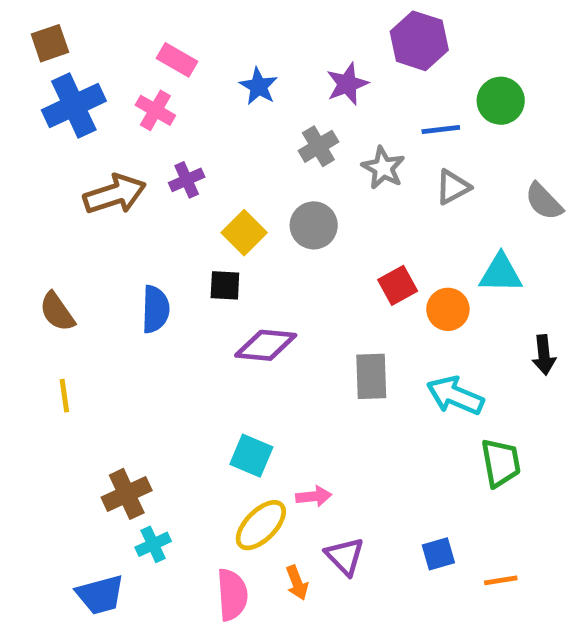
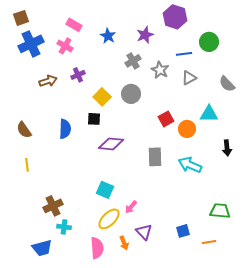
brown arrow: (115, 194) -> (48, 81), size x0.7
green trapezoid: (501, 463) -> (220, 211), moved, turned -75
pink arrow: (314, 496) -> (131, 207), turned 136
cyan cross: (153, 544) -> (64, 227), turned 32

